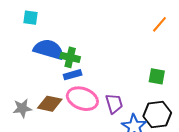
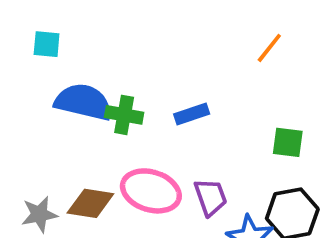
orange line: (159, 24) -> (269, 48), moved
blue rectangle: (73, 75) -> (192, 114), moved

